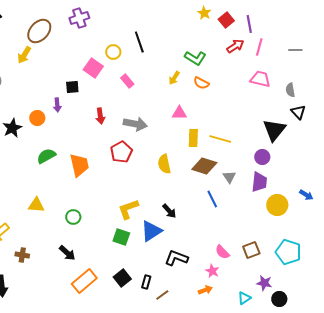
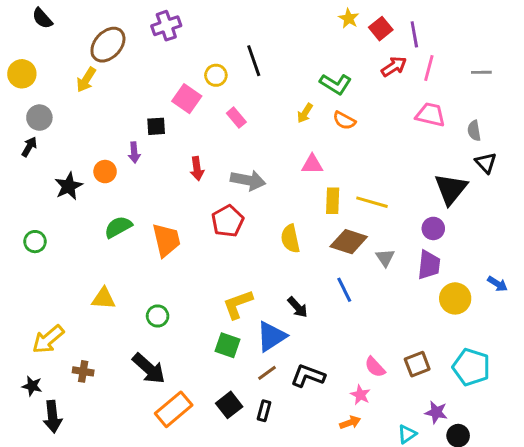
blue line: (212, 199) -> (344, 290), moved
black arrow: (67, 253) -> (149, 369), size x1.4
brown line: (162, 295) -> (267, 373), moved

